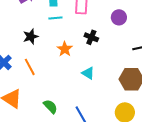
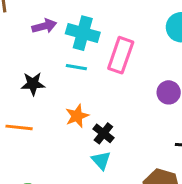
black cross: (91, 37) -> (103, 133), moved
orange line: (30, 67) -> (19, 127), turned -72

